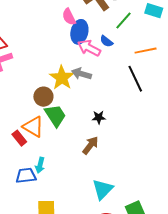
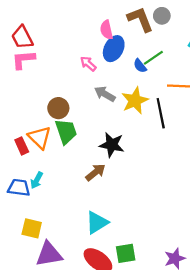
green line: (124, 21) -> (153, 58), moved
pink arrow: (89, 48) -> (88, 64), moved, size x0.7
yellow star: (62, 78) -> (135, 101), moved
black star: (99, 117) -> (112, 145), size x1.6

